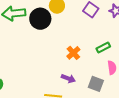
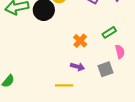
gray square: (96, 84) -> (105, 69), turned -35

